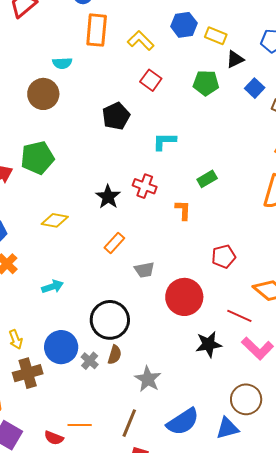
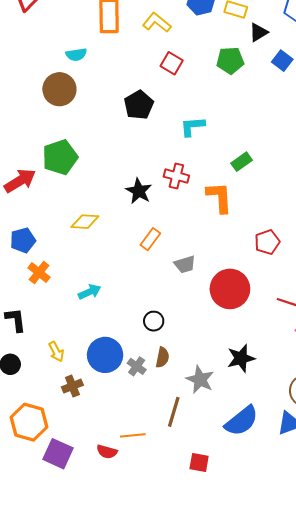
orange L-shape: (183, 210) -> (219, 197), size x1.5
black circle: (110, 320) -> (154, 321), size x0.5
black star: (209, 344) -> (241, 358), moved
brown cross: (28, 373) -> (72, 386), size x0.7
brown line: (129, 423) -> (174, 412), moved

